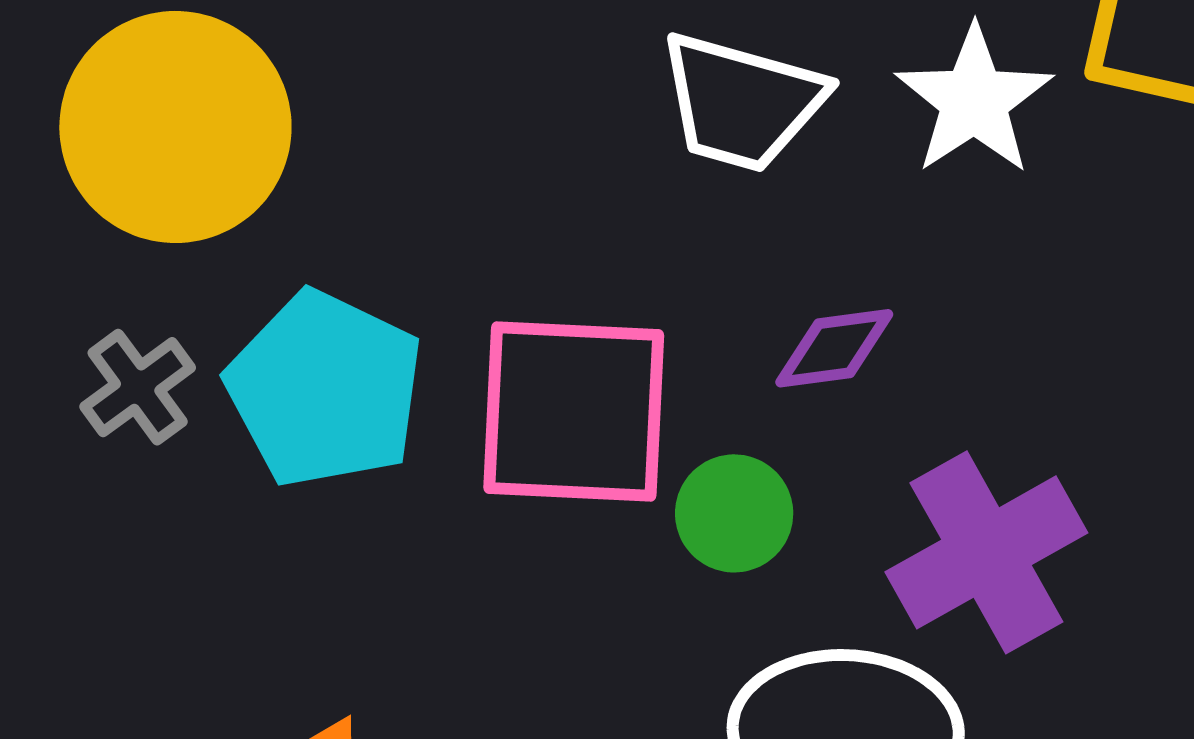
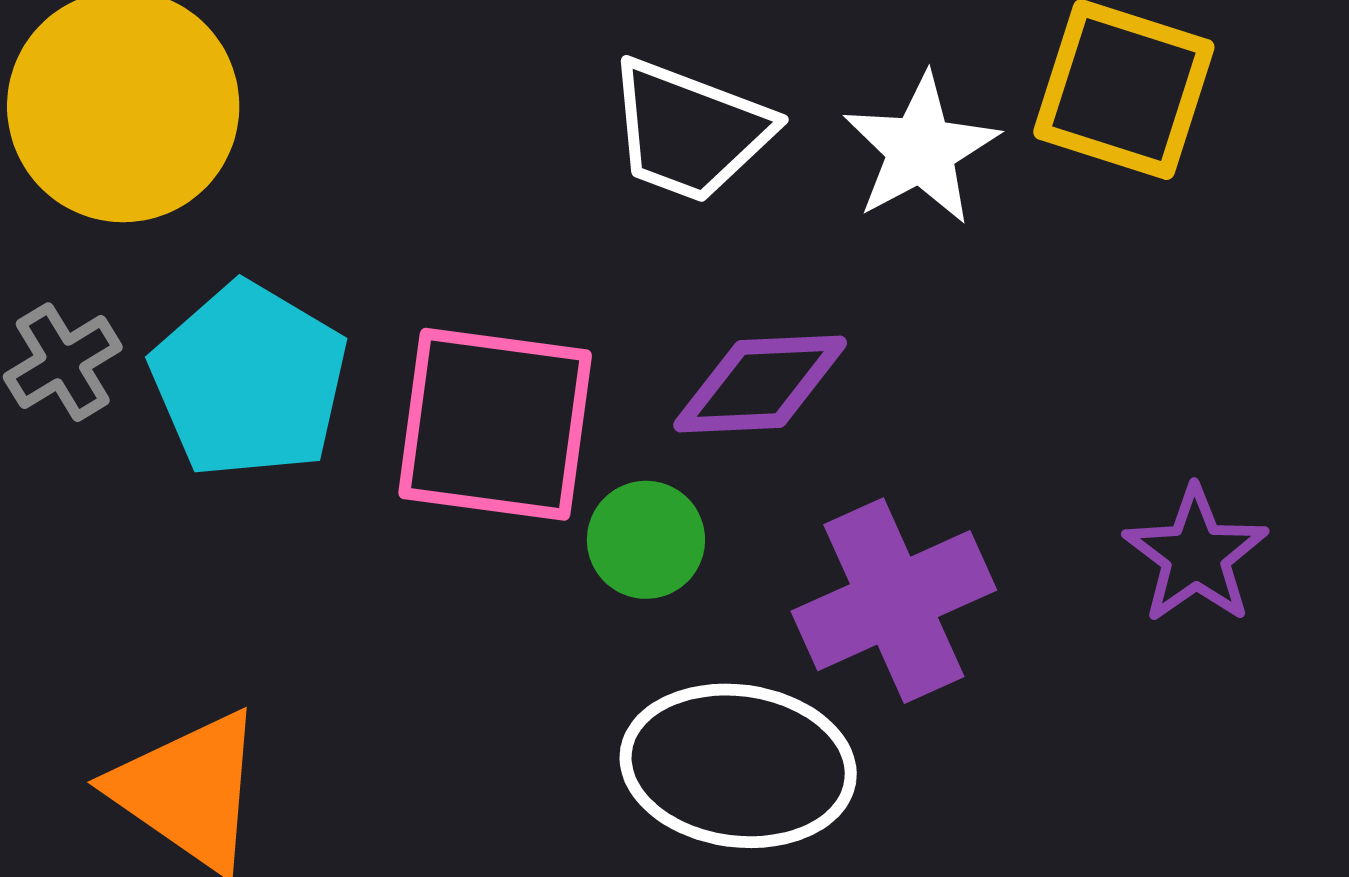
purple diamond: (834, 348) -> (760, 384), size x1.4

